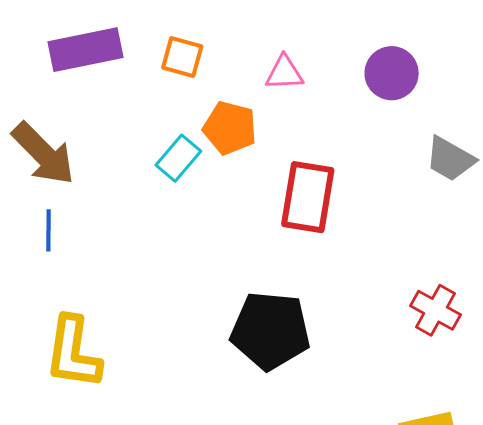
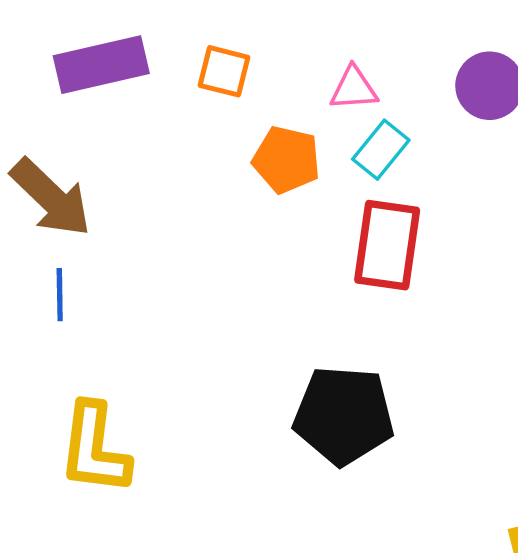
cyan rectangle: (178, 158) -> (381, 150), moved

